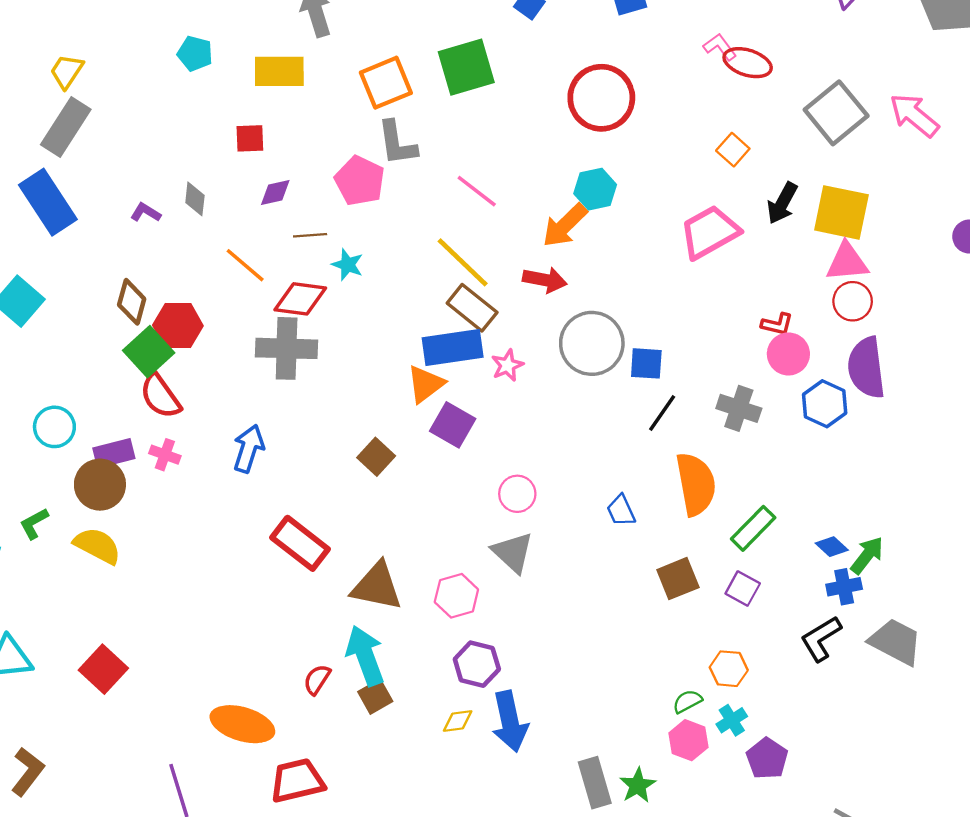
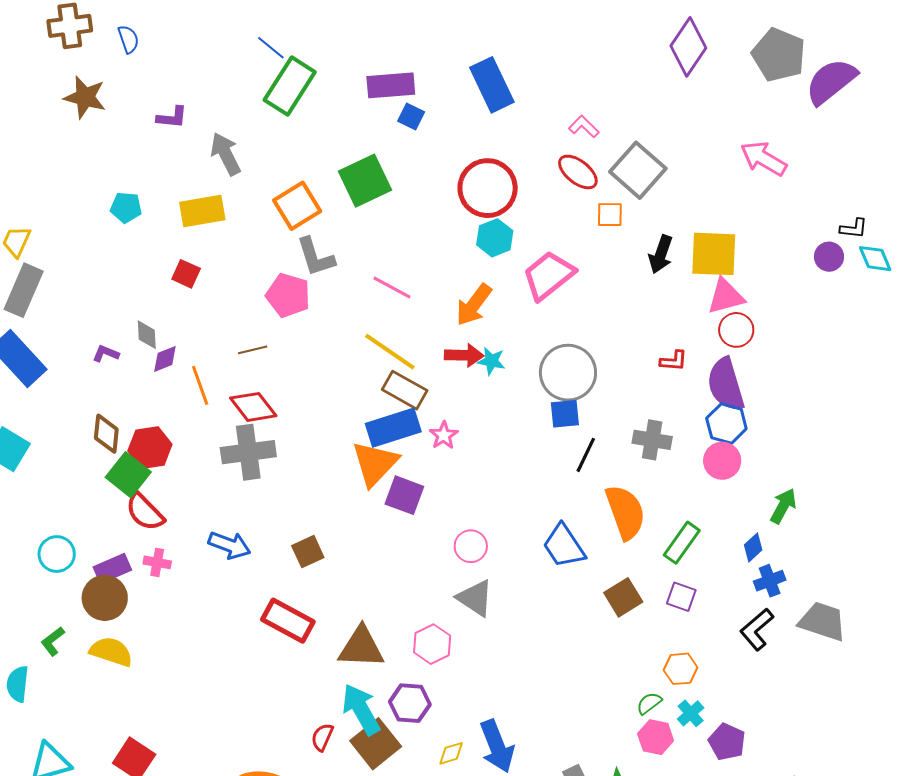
red ellipse: (748, 63) -> (578, 172), moved, turned 30
gray square: (836, 113) -> (638, 170), moved
red square: (250, 138) -> (186, 274), turned 36
orange square: (733, 150) -> (610, 215), turned -32
cyan hexagon: (595, 189) -> (495, 238), moved
purple diamond: (275, 193) -> (165, 359), moved
pink trapezoid: (709, 232) -> (549, 275), moved
orange line: (245, 265) -> (200, 385), turned 39
cyan star: (348, 265) -> (491, 361), moved
red diamond: (300, 299) -> (253, 407), turned 54
gray circle: (592, 343) -> (568, 373), moved
pink circle: (788, 354) -> (722, 461), moved
purple semicircle: (866, 368) -> (726, 384), moved
orange triangle: (426, 384) -> (375, 463), size x1.4
blue arrow: (249, 449) -> (229, 545), turned 102
brown square: (376, 457) -> (308, 552), moved, turned 32
blue trapezoid: (621, 511) -> (564, 546), size x1.6
blue diamond: (832, 547) -> (753, 547), turned -76
green arrow: (867, 555) -> (783, 506), moved
purple hexagon: (477, 664) -> (410, 703), moved
brown square: (375, 697) -> (376, 744), size x1.6

